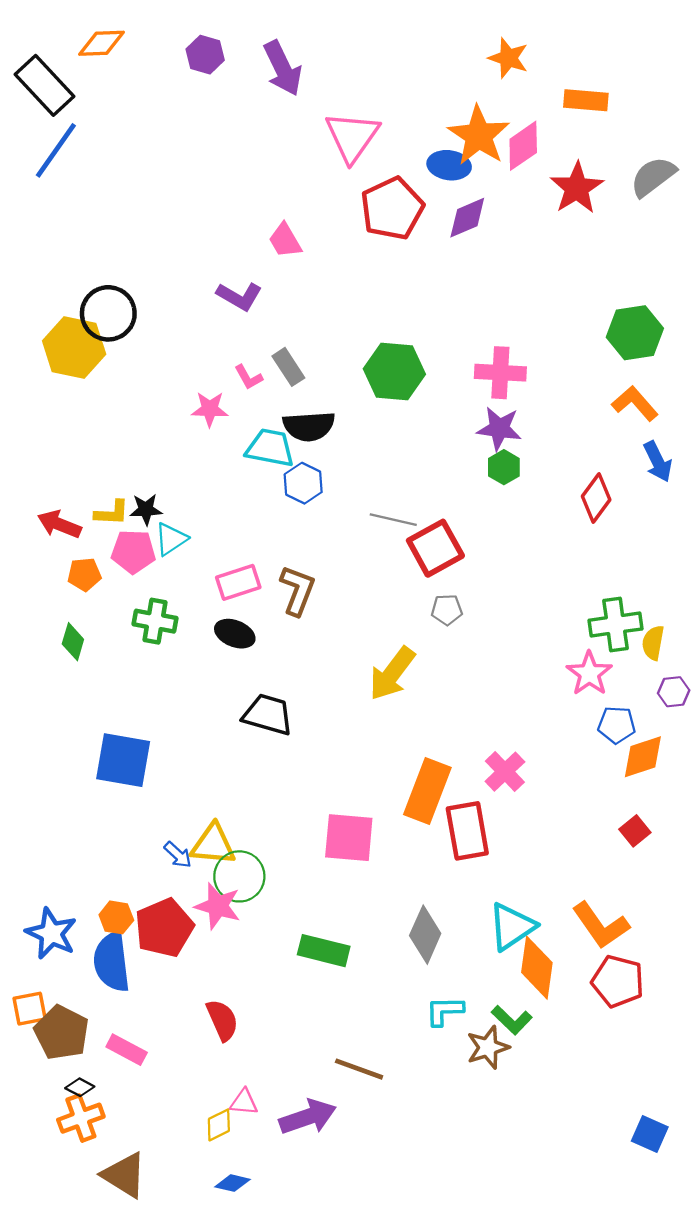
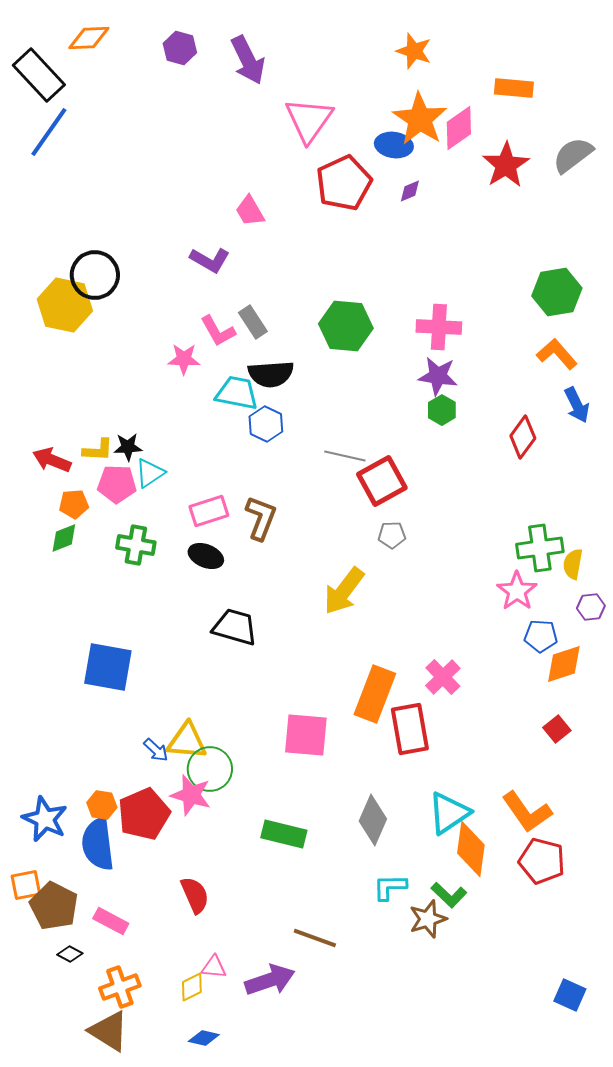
orange star: (508, 58) -> (414, 51), moved
purple diamond: (467, 218) -> (410, 191), size x0.6
pink L-shape: (248, 377) -> (218, 331), size x1.4
green diamond: (73, 642) -> (64, 538), moved, turned 52
orange cross: (81, 1118) -> (120, 987), moved

